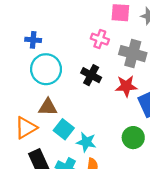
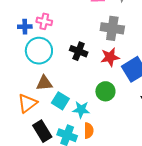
pink cross: (100, 39) -> (44, 21), moved
green circle: (133, 138) -> (105, 91), moved

